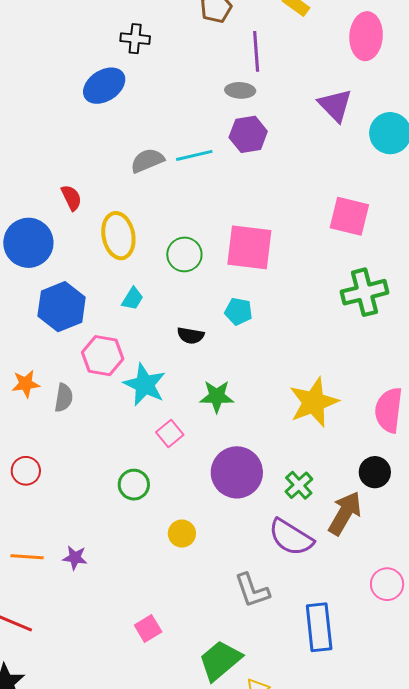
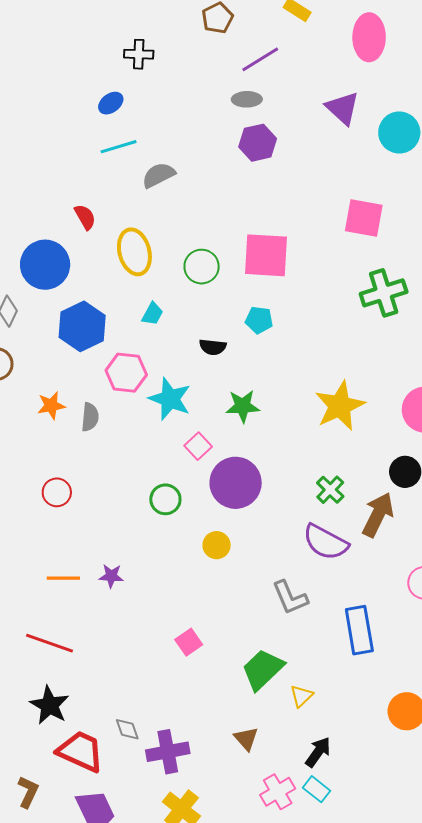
purple line: (256, 51) -> (260, 59), turned 66
blue ellipse: (104, 86) -> (111, 103), size x0.6
cyan line: (194, 155) -> (119, 147), moved
purple circle: (237, 472) -> (236, 483), moved

